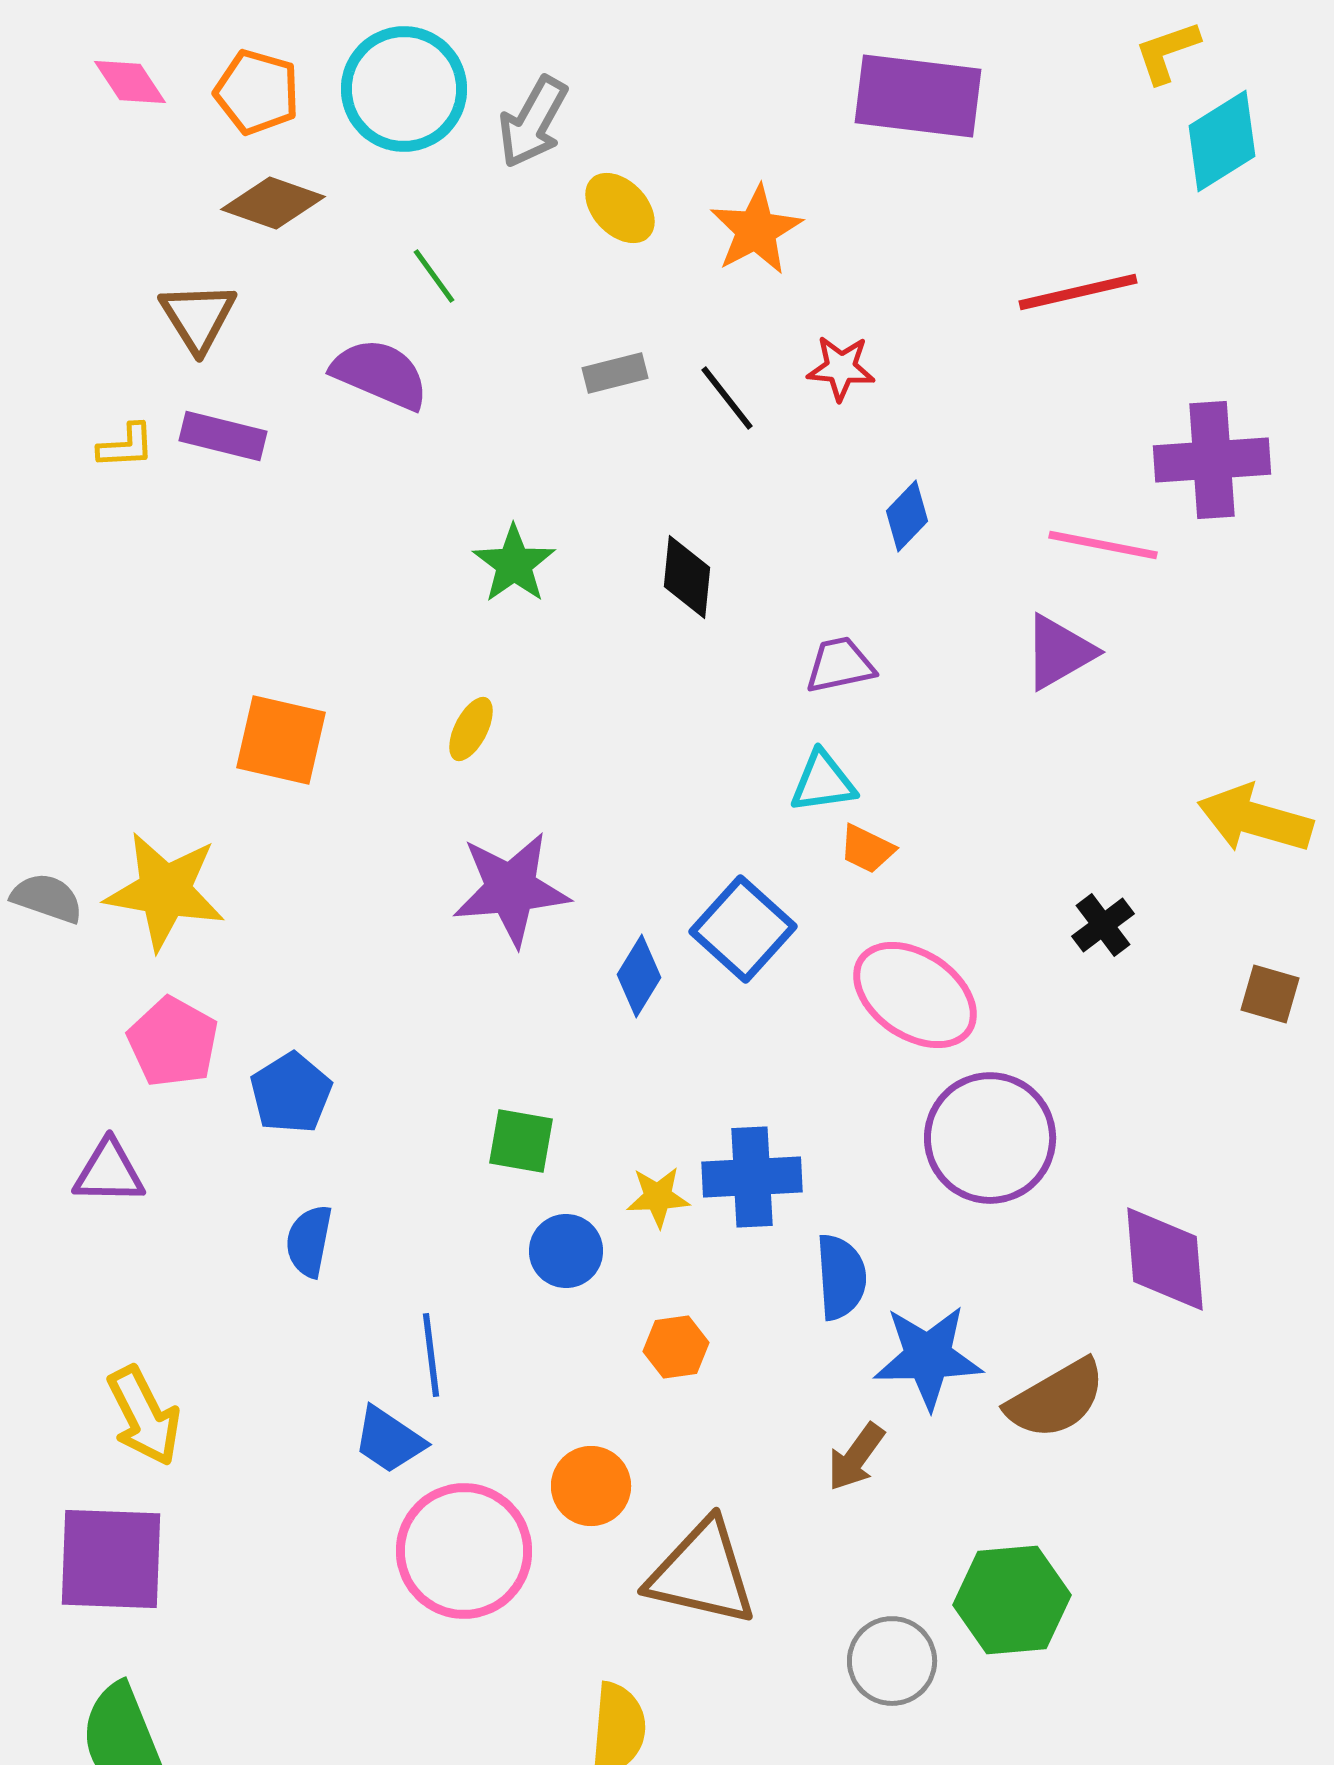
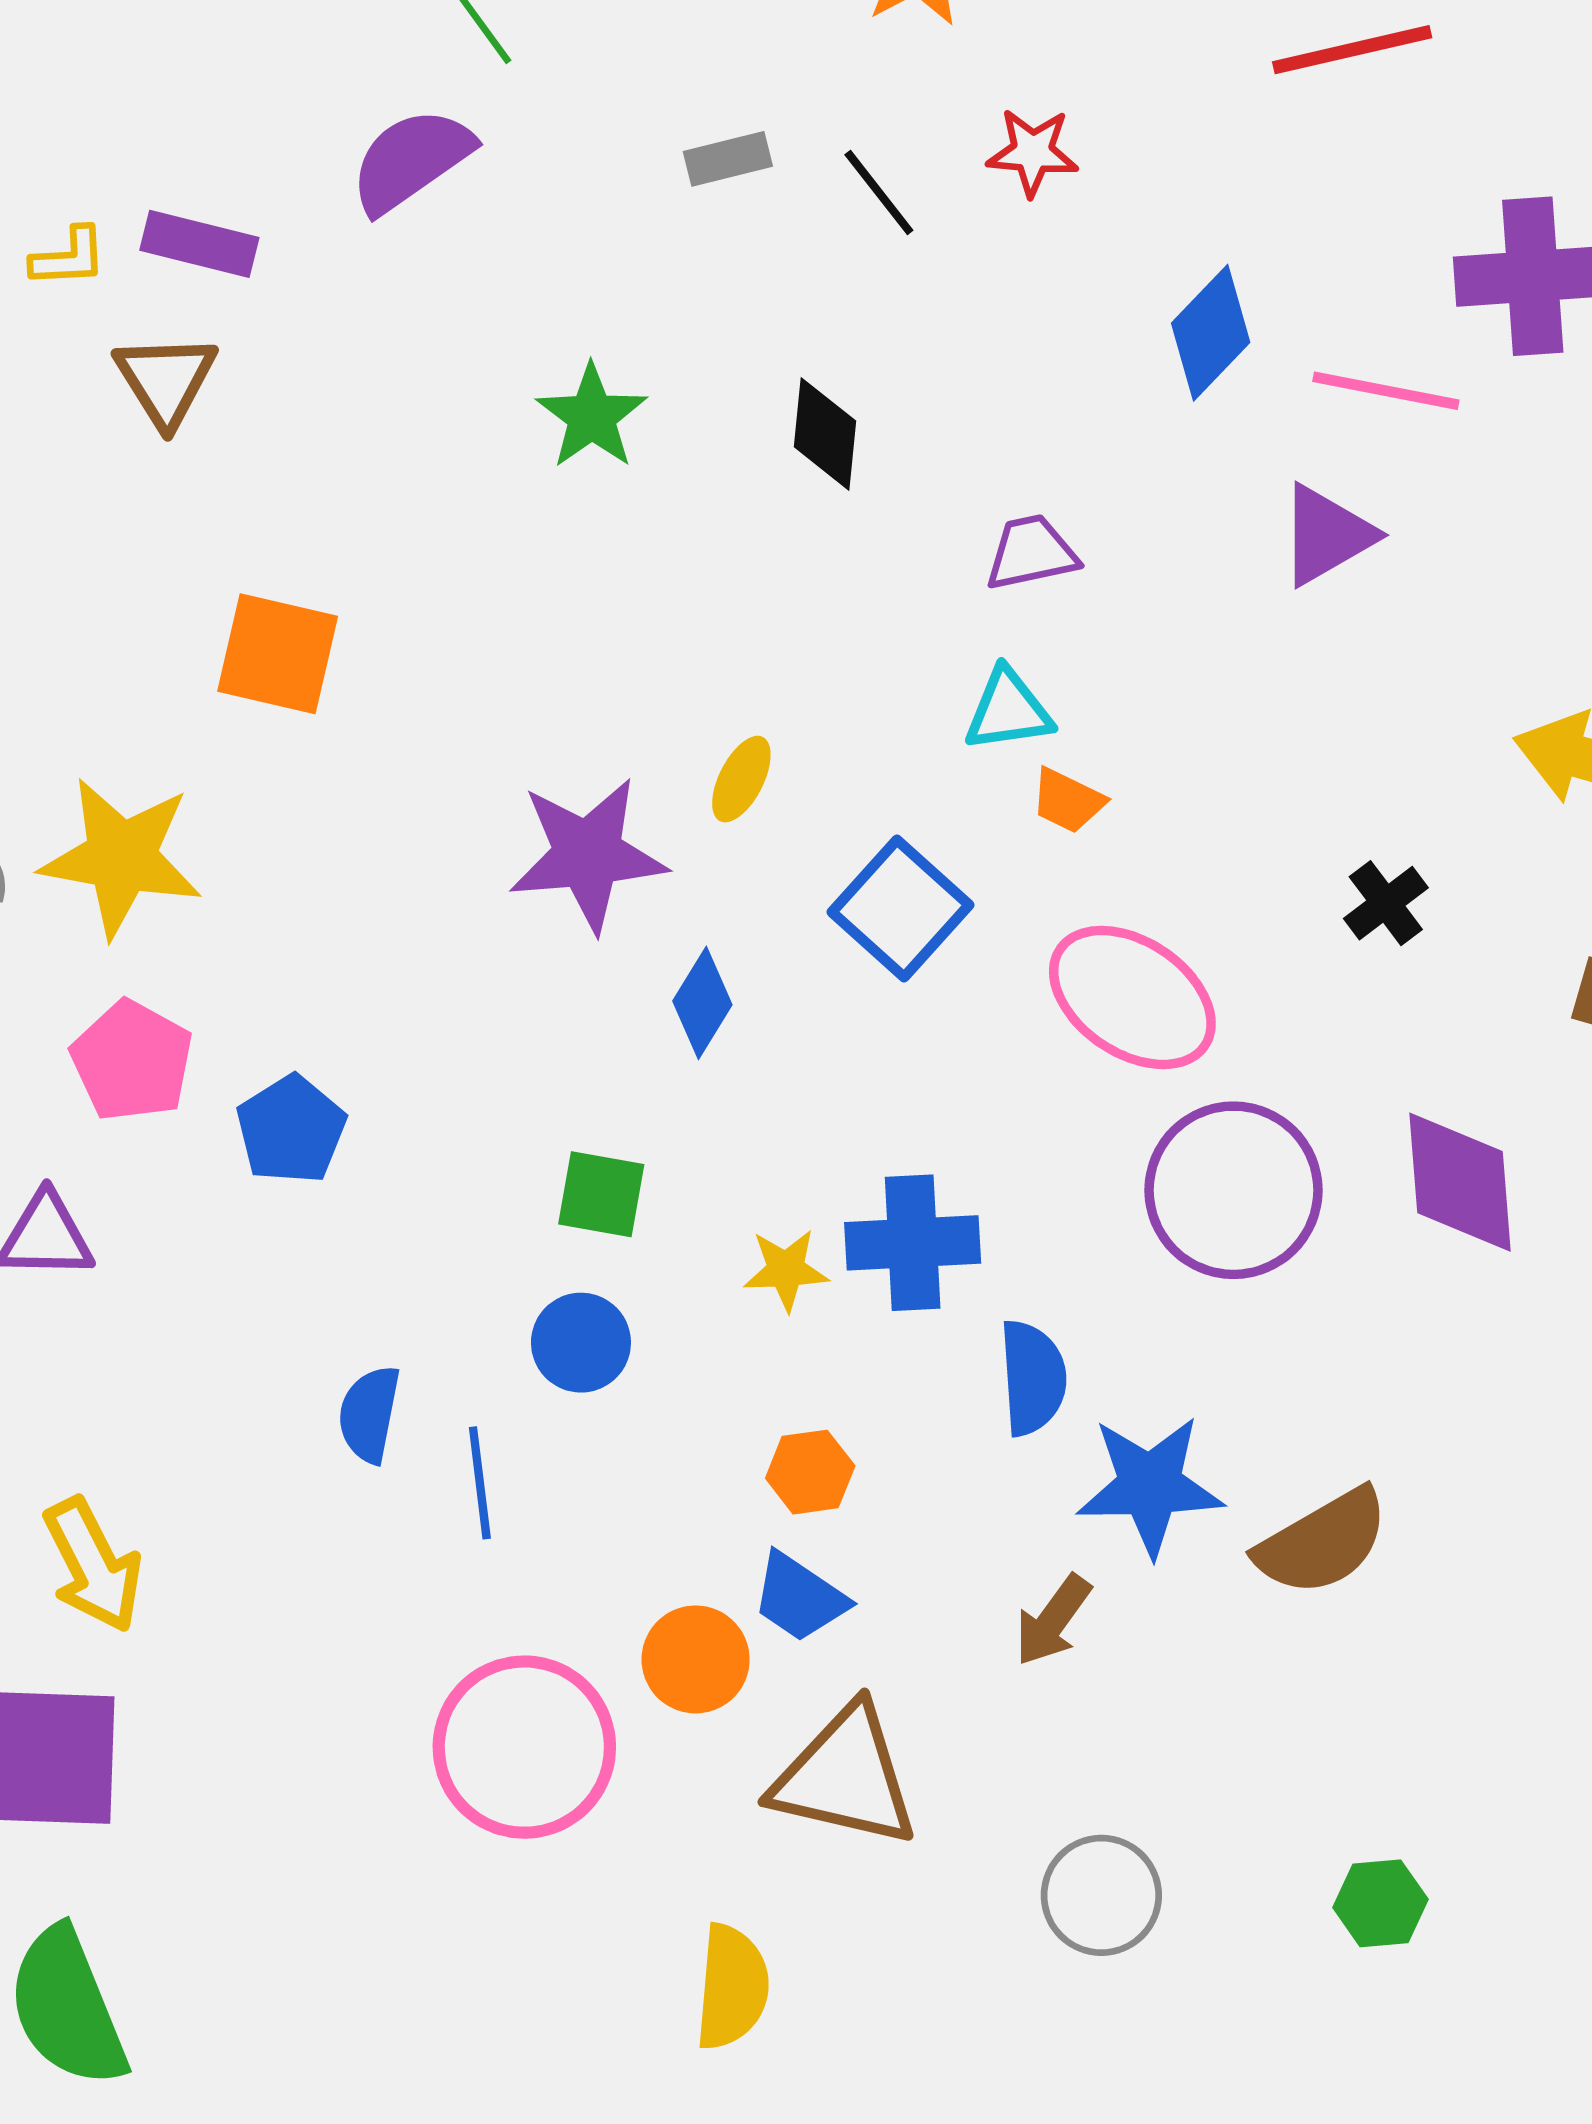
brown triangle: (198, 317) -> (166, 380), moved
purple semicircle: (380, 374) -> (411, 160), turned -58
blue diamond: (907, 516) -> (1211, 333), moved, size x1.4
yellow ellipse: (471, 729) -> (741, 779), moved
blue diamond: (639, 976) -> (702, 1003), moved
blue semicircle: (309, 1241) -> (369, 1414), moved
blue circle: (566, 1251) -> (581, 1343), moved
purple diamond: (1165, 1259) -> (1460, 1182), moved
blue trapezoid: (389, 1440) -> (799, 1597), moved
green hexagon: (1012, 1600) -> (1380, 1903), moved, size x0.6

